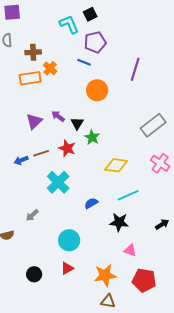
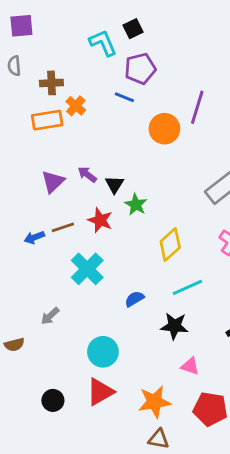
orange circle: (97, 90) -> (164, 129), moved
yellow diamond: (116, 165) -> (170, 245), turned -50
red triangle: (67, 268) -> (100, 392), size x1.5

